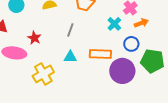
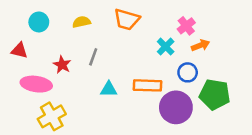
gray line: (70, 30) -> (93, 57), moved
yellow cross: (43, 74) -> (52, 116), moved

